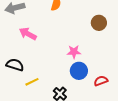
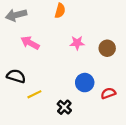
brown circle: (99, 23) -> (107, 48), moved
pink star: (74, 52) -> (77, 43), moved

